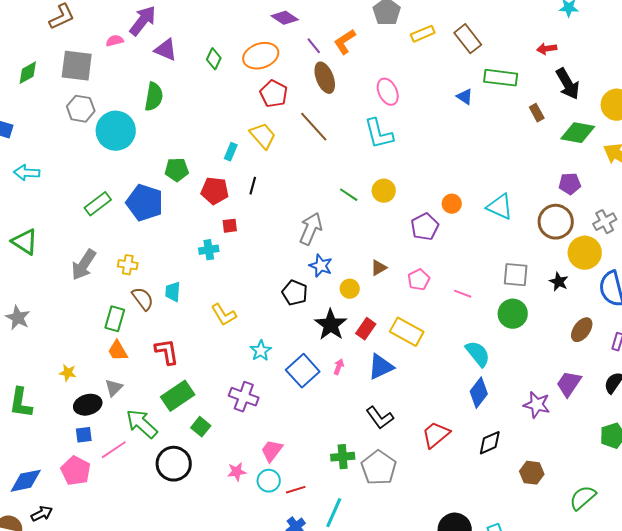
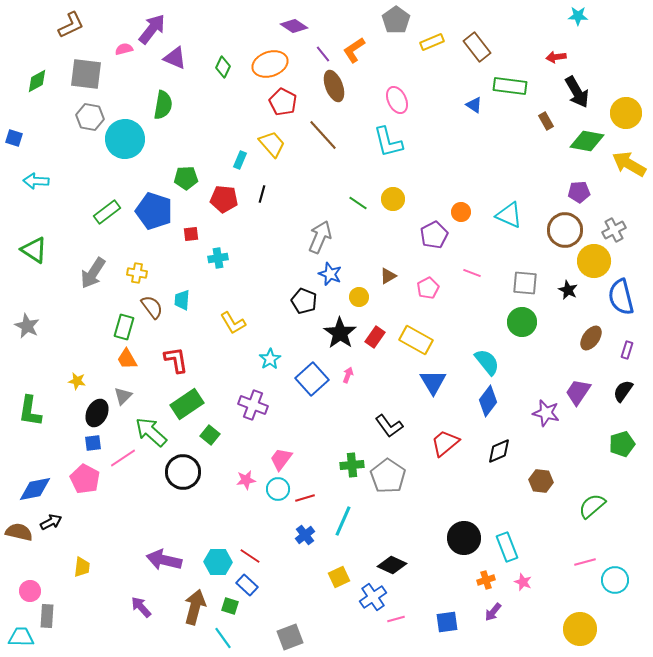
red square: (230, 226) -> (191, 234), moved
pink line: (463, 294) -> (472, 273), moved
blue triangle: (381, 367) -> (433, 382), moved, turned -36
black ellipse: (88, 405) -> (97, 413), turned -48

